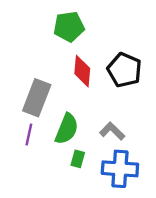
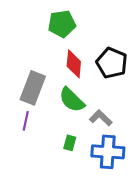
green semicircle: (67, 129) -> (72, 100), moved, turned 112

